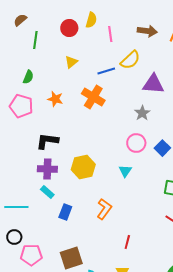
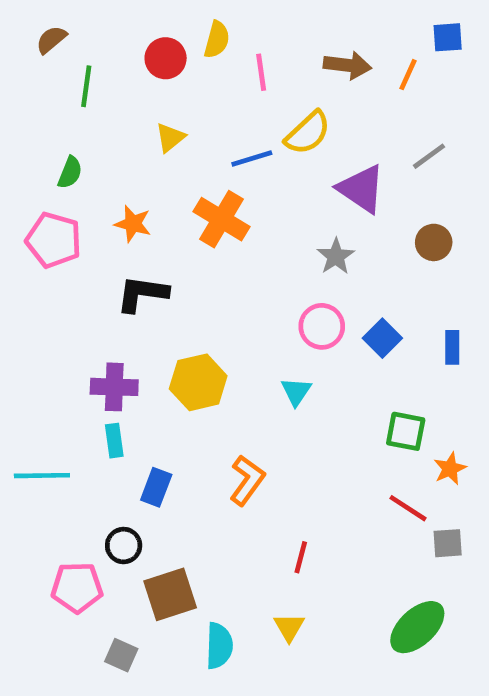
purple triangle: (153, 84) -> (361, 189), turned 30
black L-shape: (47, 141) -> (142, 294), moved
cyan rectangle: (47, 192) -> (114, 441), turned 40
black circle: (14, 237) -> (124, 546), moved

